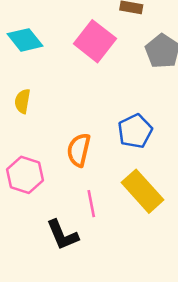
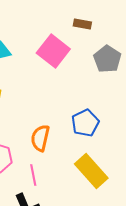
pink line: (91, 204) -> (33, 175), moved

